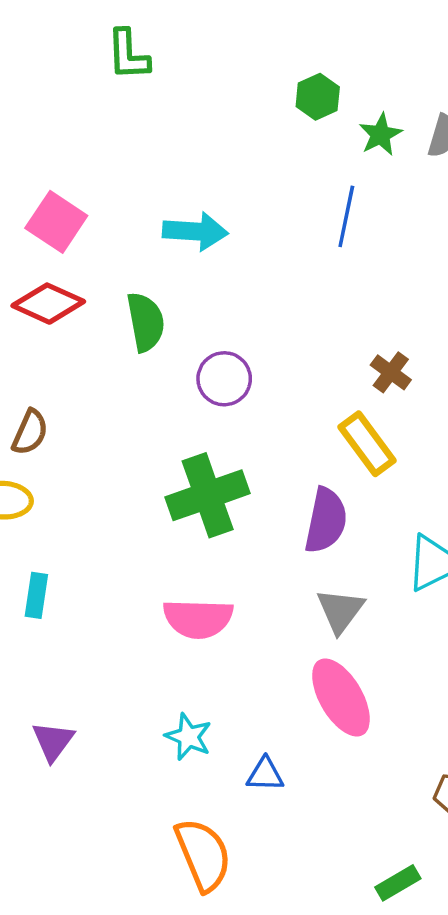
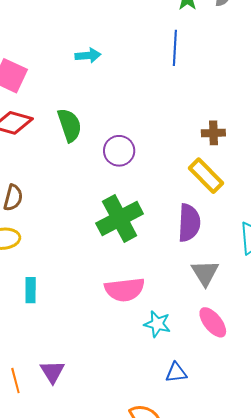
cyan arrow: (195, 231) -> (88, 55), moved, size x0.7
brown cross: (391, 372) -> (213, 133), turned -30
pink ellipse: (341, 697) -> (213, 322), size x0.7
cyan star: (188, 737) -> (157, 324), moved

